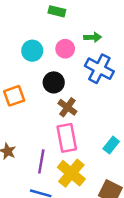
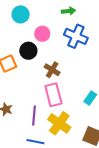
pink circle: (65, 49) -> (42, 34), moved
cyan circle: (32, 51) -> (21, 14), moved
black circle: (54, 82) -> (28, 51), moved

